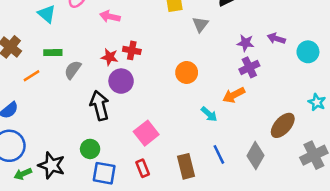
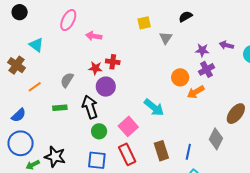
cyan triangle: (47, 14) -> (36, 45), moved
green rectangle: (53, 53) -> (60, 108), moved
orange circle: (187, 72) -> (180, 77), moved
cyan arrow: (209, 114) -> (154, 107), moved, size x1.5
green circle: (90, 149) -> (99, 131), moved
blue line: (219, 154) -> (188, 152), moved, turned 42
red rectangle: (143, 168) -> (127, 154), size x1.5

